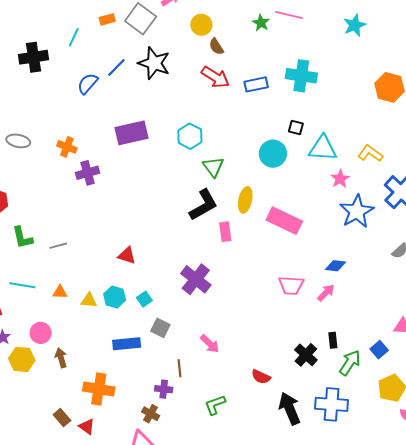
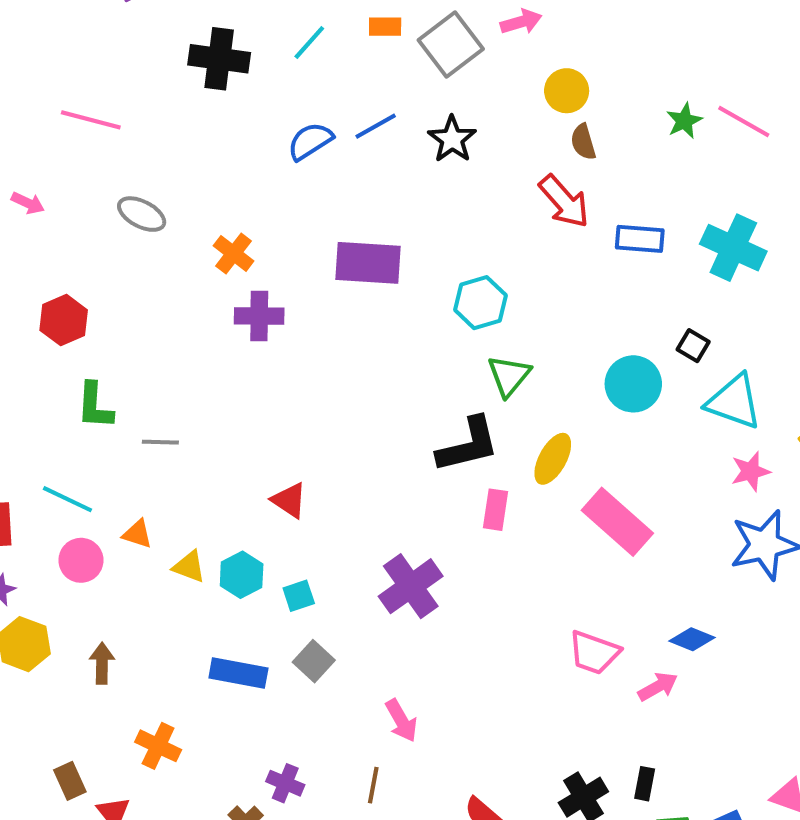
black star: (154, 63) -> (452, 139), size x0.7
pink circle: (41, 333) -> (81, 560), moved
brown line: (179, 368) -> (373, 785), moved
orange cross: (99, 389) -> (158, 746), size x0.7

